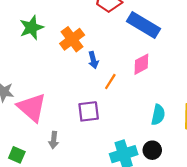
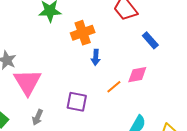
blue rectangle: (144, 25) -> (150, 40), size x0.6
orange line: (110, 81) -> (114, 87), moved

